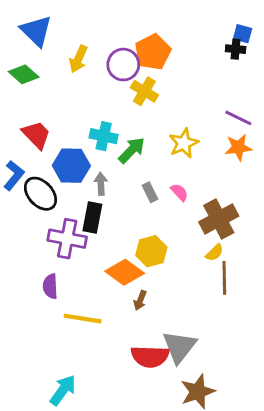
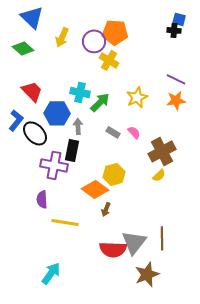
orange pentagon: (153, 52) -> (115, 32), turned 30
gray rectangle: (150, 192) -> (113, 132), turned -32
brown line: (224, 278) -> (162, 238), moved

